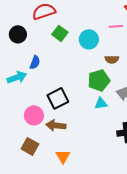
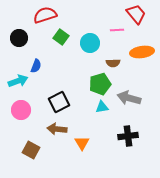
pink circle: (34, 115) -> (21, 110), moved
orange triangle: (63, 156) -> (82, 143), moved

